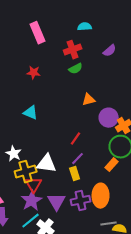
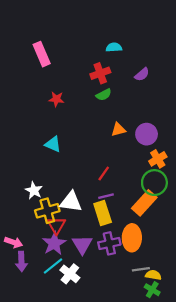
pink rectangle: (38, 33) -> (42, 54), moved
purple circle: (109, 118) -> (147, 134), moved
purple line: (78, 159) -> (106, 196), turned 32
orange rectangle: (112, 165) -> (144, 203), size x1.6
yellow rectangle: (75, 174) -> (103, 213), size x1.5

